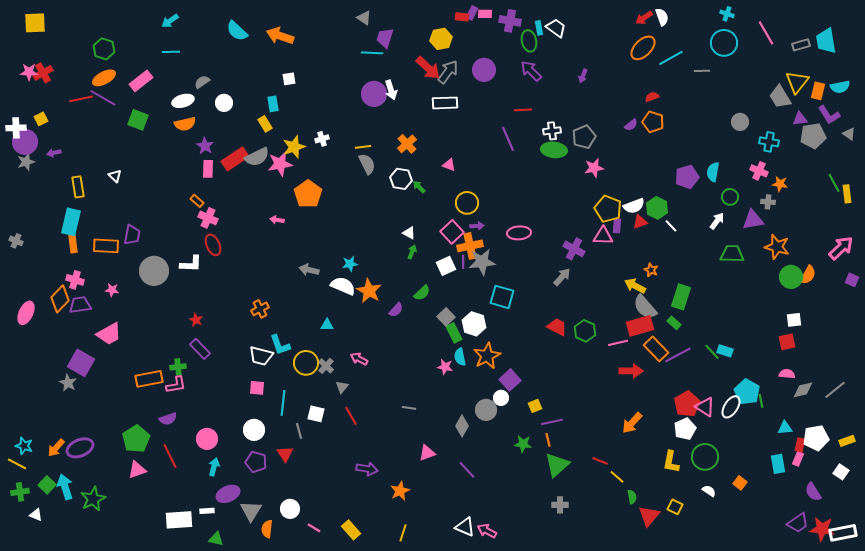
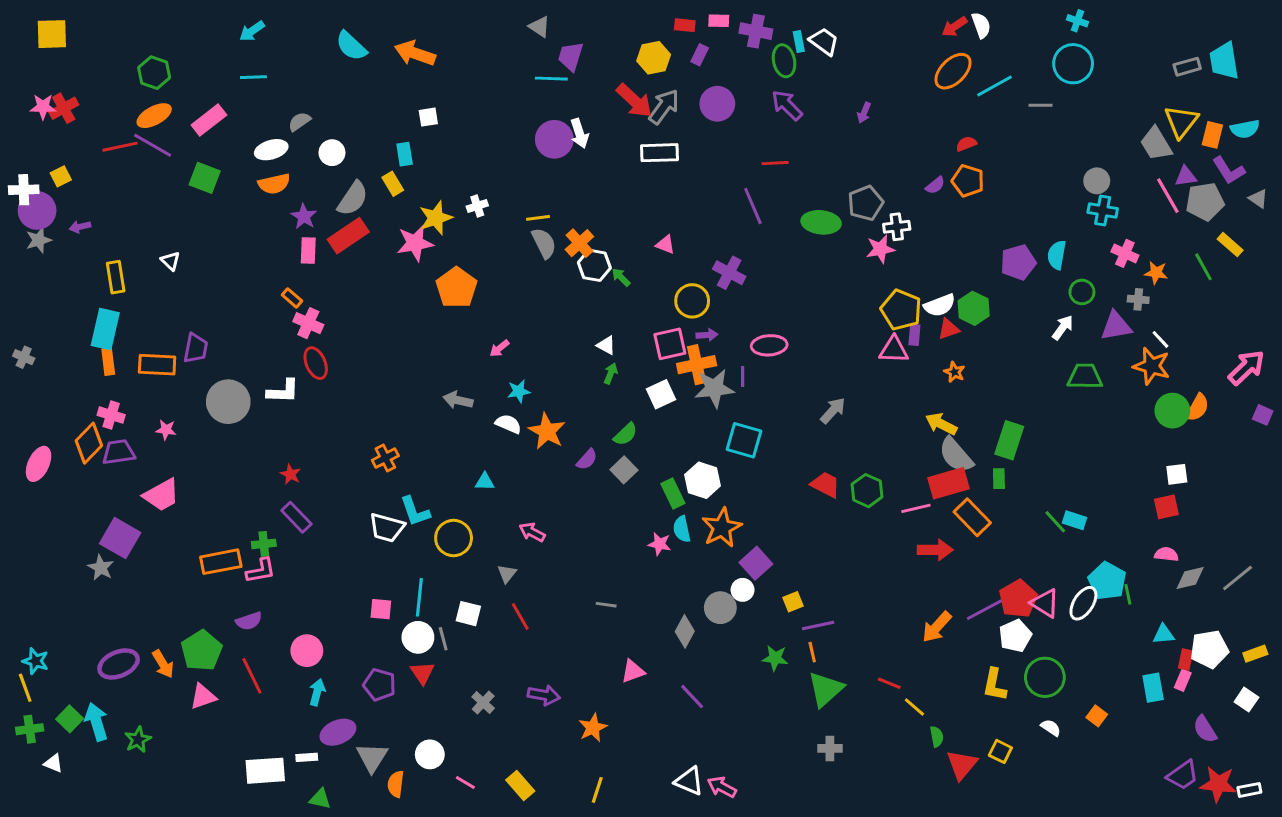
purple rectangle: (472, 13) -> (700, 55), moved
pink line: (766, 33) -> (1168, 196), moved
white cross: (552, 131) -> (897, 227), moved
cyan cross: (769, 142) -> (1103, 210), moved
orange cross: (407, 144) -> (579, 243), moved
gray semicircle: (257, 157) -> (353, 199), moved, turned -30
green line: (834, 183) -> (1203, 267), moved
yellow rectangle: (847, 194) -> (1230, 245), moved, turned -42
pink arrow: (277, 220) -> (499, 348), moved, turned -48
white line: (671, 226) -> (1160, 339), moved
pink square: (452, 232) -> (670, 344), turned 30
purple cross: (574, 249) -> (729, 273), moved
purple line: (463, 262) -> (743, 376), moved
orange star: (651, 270) -> (954, 372), moved
white semicircle: (343, 286) -> (508, 424), size x0.7
gray square: (446, 317) -> (624, 470), moved
green rectangle: (674, 323) -> (999, 479), turned 48
purple line: (678, 355) -> (986, 609), moved
gray cross: (326, 366) -> (483, 703), moved
pink square: (257, 388) -> (381, 609), moved
white circle: (254, 430) -> (418, 637), moved
orange arrow: (56, 448) -> (163, 664), moved, turned -72
yellow line: (17, 464) -> (25, 688), turned 42
green star: (93, 499) -> (138, 740), size x0.7
white rectangle: (843, 533) -> (1249, 790), size x0.6

